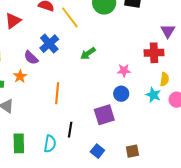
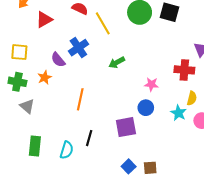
blue square: (97, 151) -> (129, 166), moved

